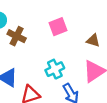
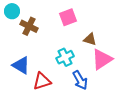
brown triangle: (93, 40) -> (90, 39), moved

